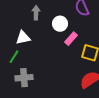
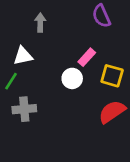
white circle: (60, 24) -> (72, 78), moved

